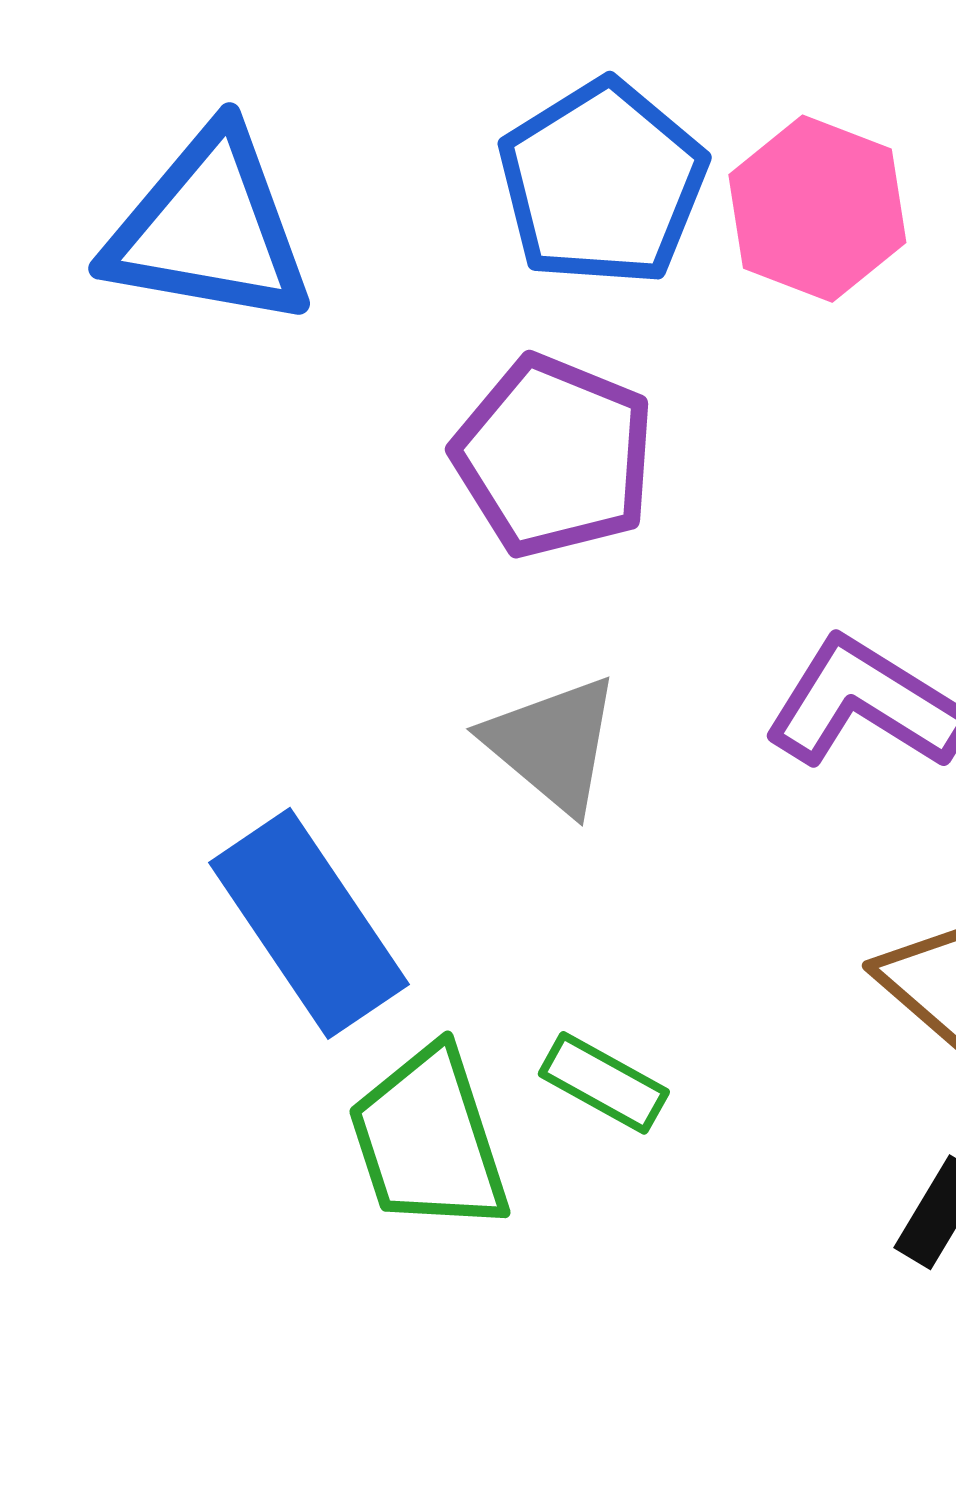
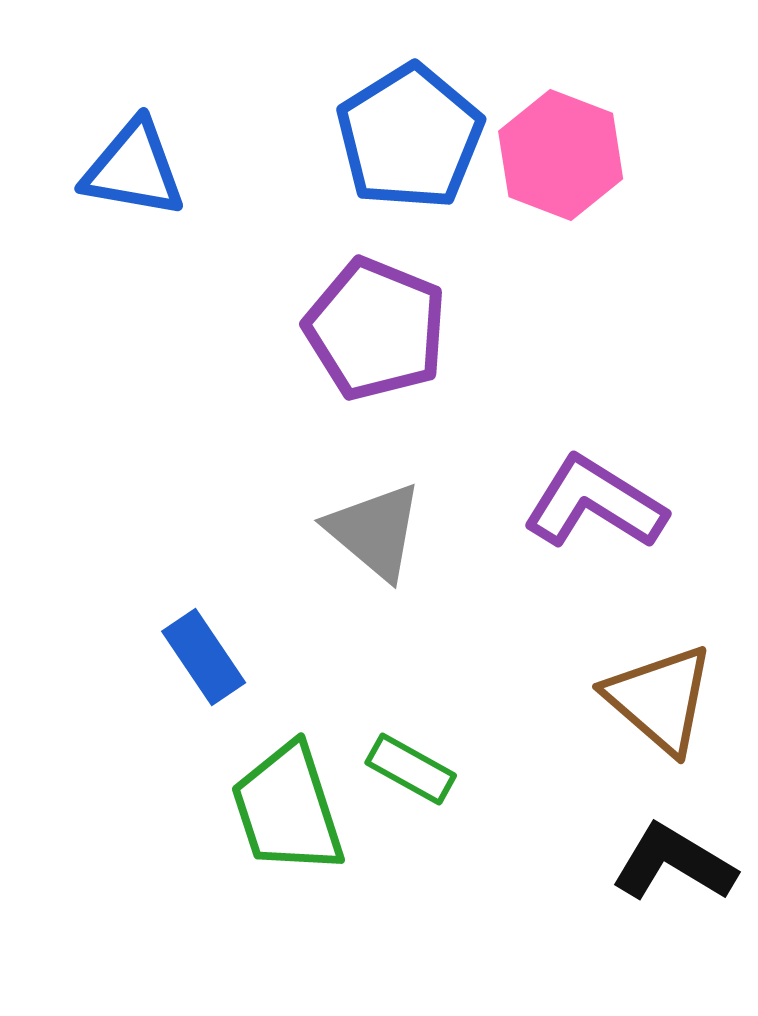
blue triangle: (209, 229) -> (134, 169), size x0.7
blue rectangle: (309, 923) -> (204, 657), size x0.6

